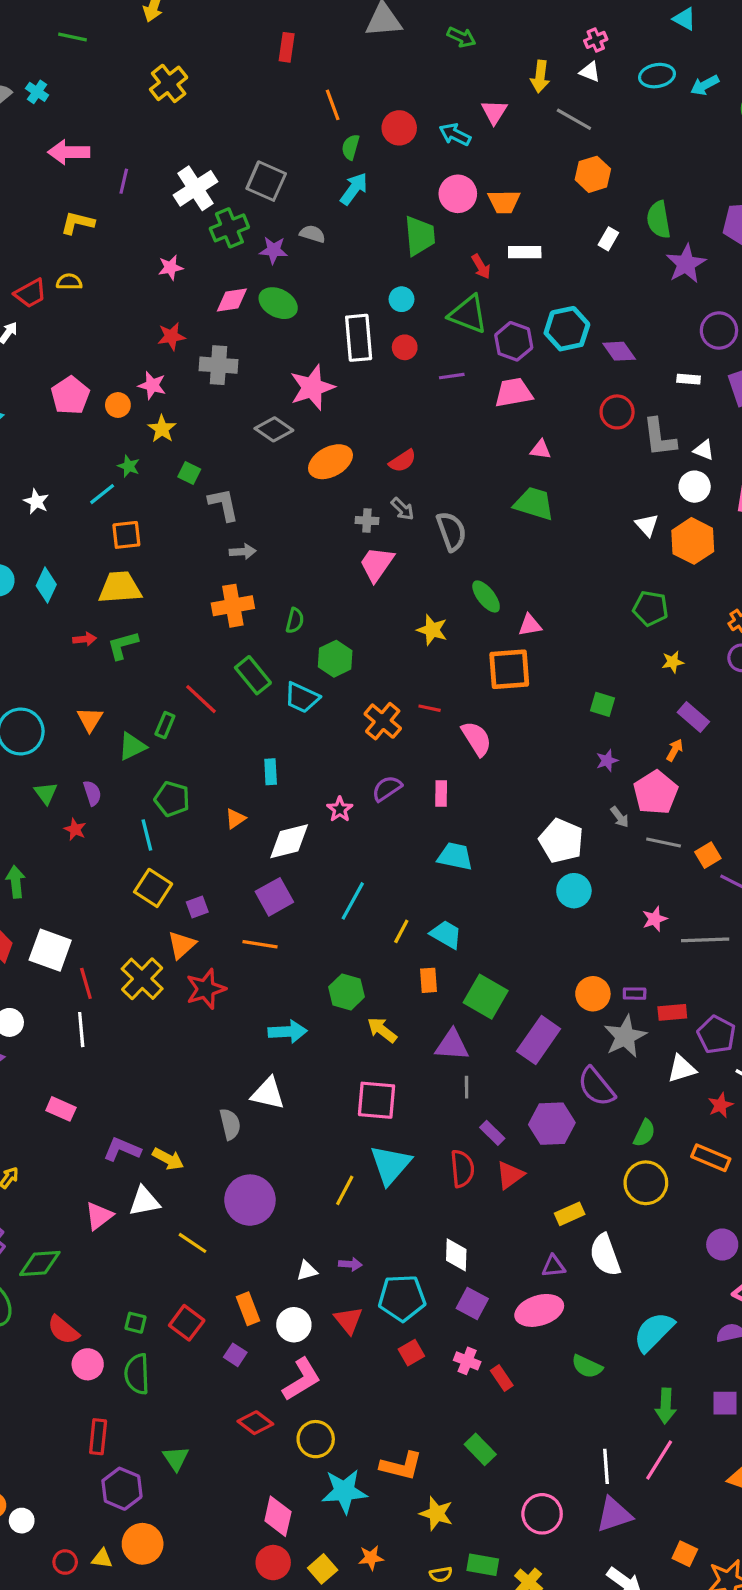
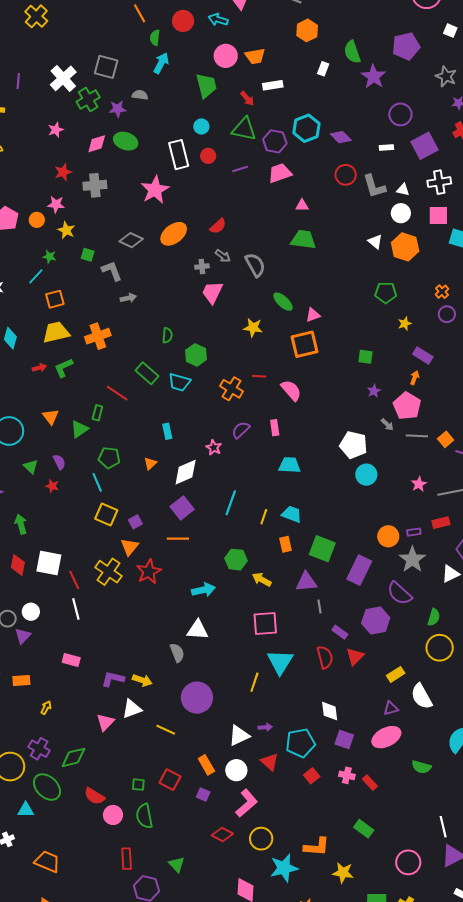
gray diamond: (274, 429) -> (131, 240), moved
orange cross: (233, 606) -> (98, 336), moved
red rectangle: (672, 1012) -> (441, 523), moved
white triangle: (307, 1271) -> (239, 736), size x1.6

